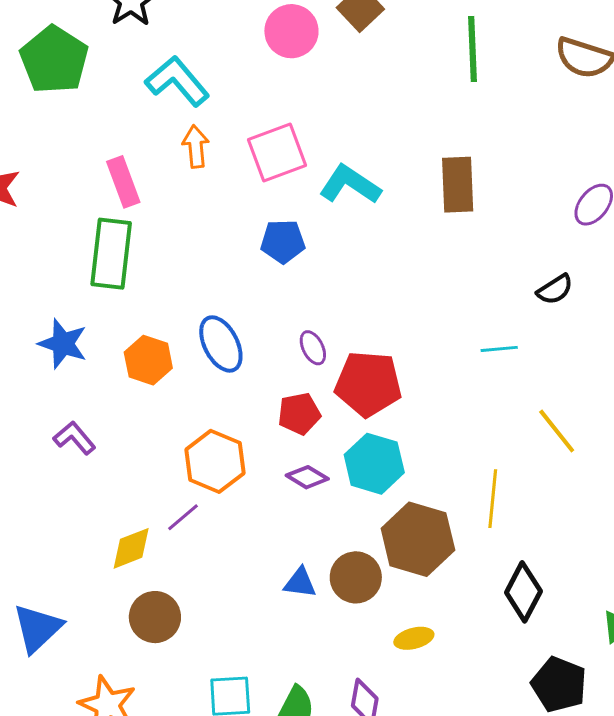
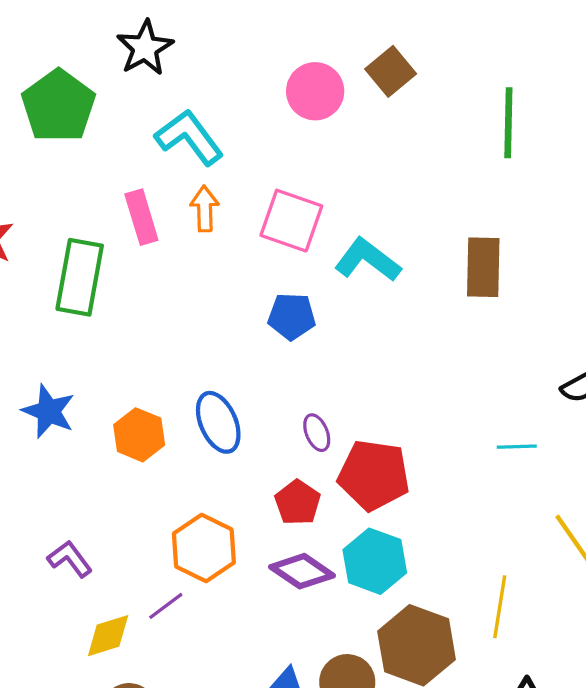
pink square: (277, 153) -> (291, 221), turned 36
pink rectangle: (123, 182) -> (141, 217), moved
green rectangle: (111, 254) -> (80, 277), moved
red pentagon: (299, 414) -> (298, 503), turned -30
purple L-shape: (74, 438) -> (70, 559), moved
purple diamond: (307, 477) -> (302, 571), size x1.4

